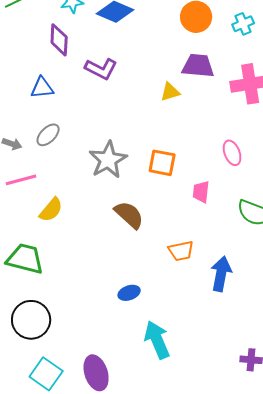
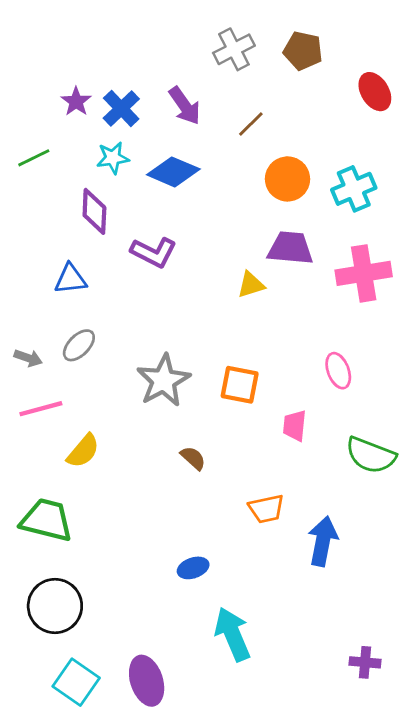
cyan cross: (243, 24) -> (354, 189), size x1.4
brown semicircle: (129, 215) -> (193, 458), size x0.6

